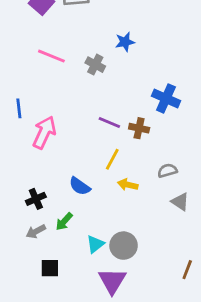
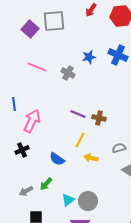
blue cross: (166, 98) -> (118, 55), moved
black cross: (36, 199) -> (22, 150), moved

